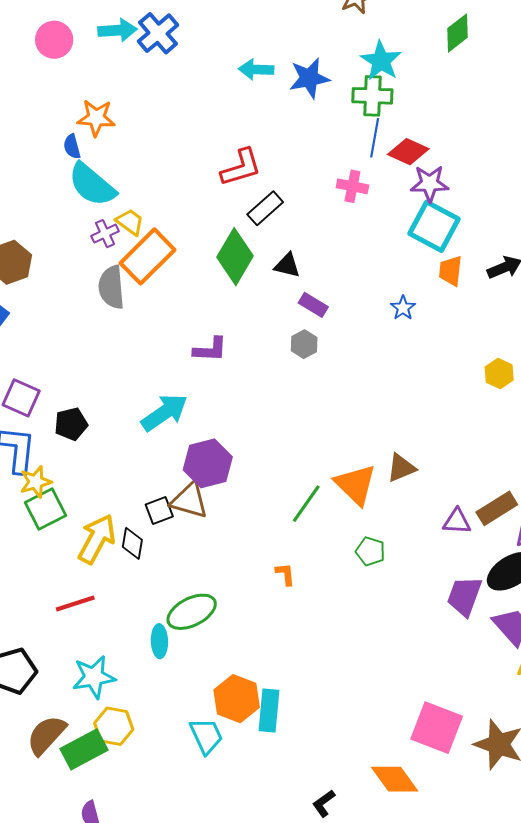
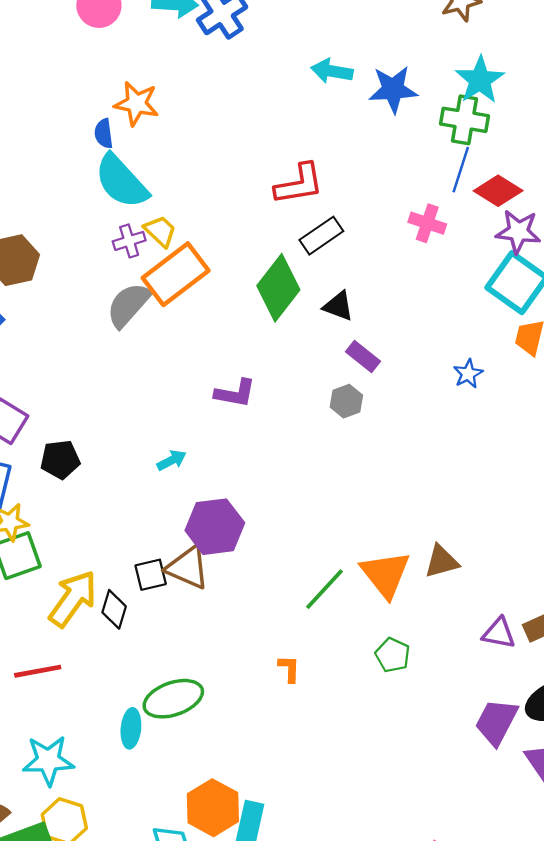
gray semicircle: (111, 287) -> (129, 305), turned 39
cyan arrow: (164, 413) -> (172, 460), size x0.5

